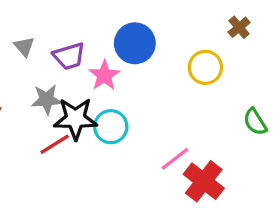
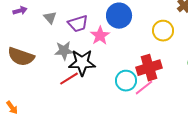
cyan circle: (111, 127) -> (126, 81), moved
red cross: (204, 181) -> (149, 68), moved, turned 35

